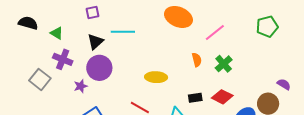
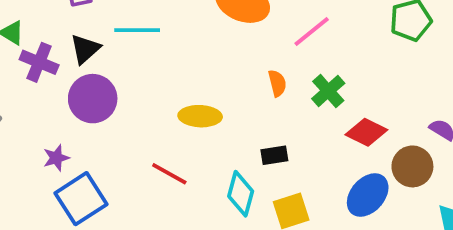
purple cross: (63, 59) -> (39, 62), moved
purple star: (81, 86) -> (56, 158), moved
red diamond: (222, 97) -> (366, 132), moved

